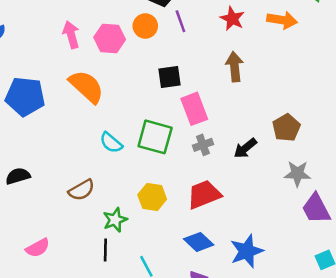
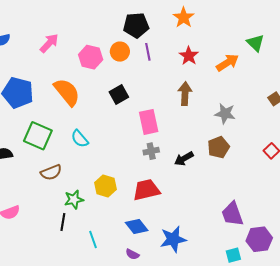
orange arrow: (282, 20) -> (227, 63), turned -50
pink arrow: (71, 35) -> (49, 43), moved, turned 50
black square: (169, 77) -> (119, 95), moved, turned -30
green square: (155, 137) -> (38, 136), moved
gray star: (297, 174) -> (225, 114), moved

